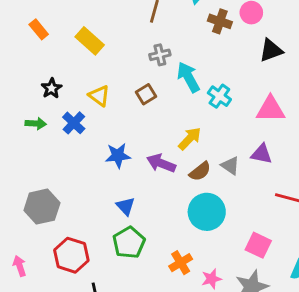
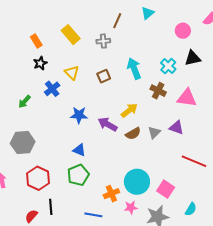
brown cross: (220, 21) -> (158, 91), moved
orange rectangle: (39, 29) -> (36, 41), moved
gray cross: (160, 55) -> (103, 41), moved
cyan cross: (219, 96) -> (168, 66), moved
green arrow: (36, 124) -> (24, 102), moved, turned 120
gray triangle: (230, 166) -> (154, 132), turned 32
blue triangle: (126, 206) -> (79, 150), turned -32
cyan circle: (207, 212) -> (137, 182), moved

